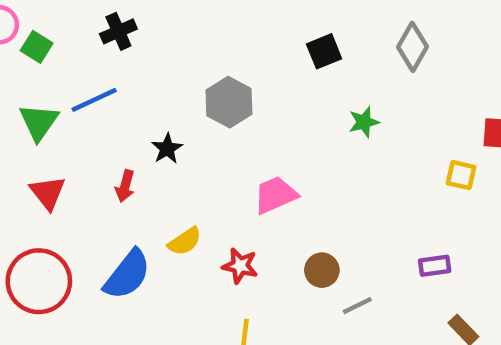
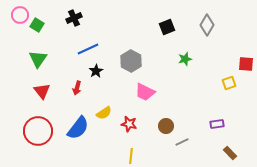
blue line: (94, 100) -> (88, 49), moved
gray hexagon: (229, 102) -> (131, 61), moved
yellow square: (461, 175) -> (229, 83), turned -32
pink trapezoid: (275, 195) -> (145, 92), turned -130

